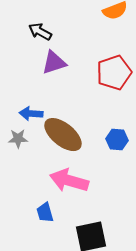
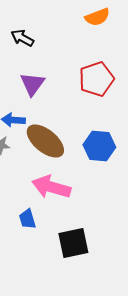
purple triangle: (54, 63) -> (32, 84), moved, turned -36
blue hexagon: (117, 140) -> (99, 146), size x1.4

